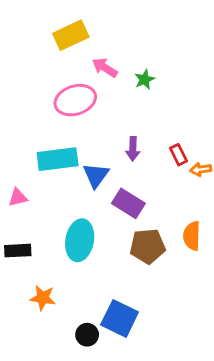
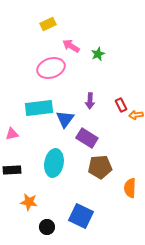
yellow rectangle: (71, 35) -> (48, 24), size x0.7
orange semicircle: (192, 236) -> (130, 188), moved
black circle: (87, 335) -> (47, 227), moved

